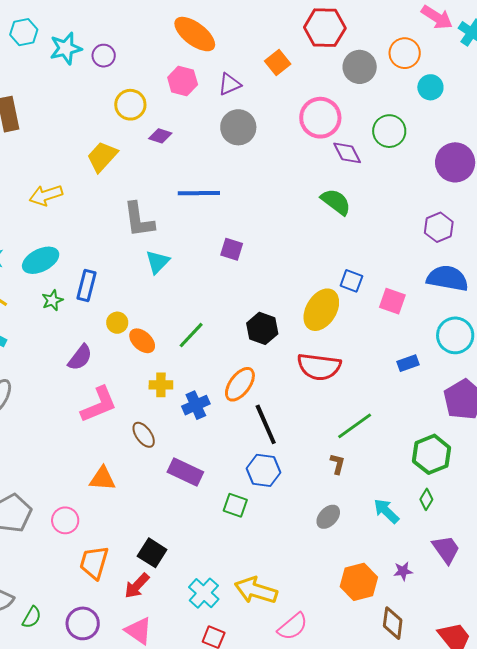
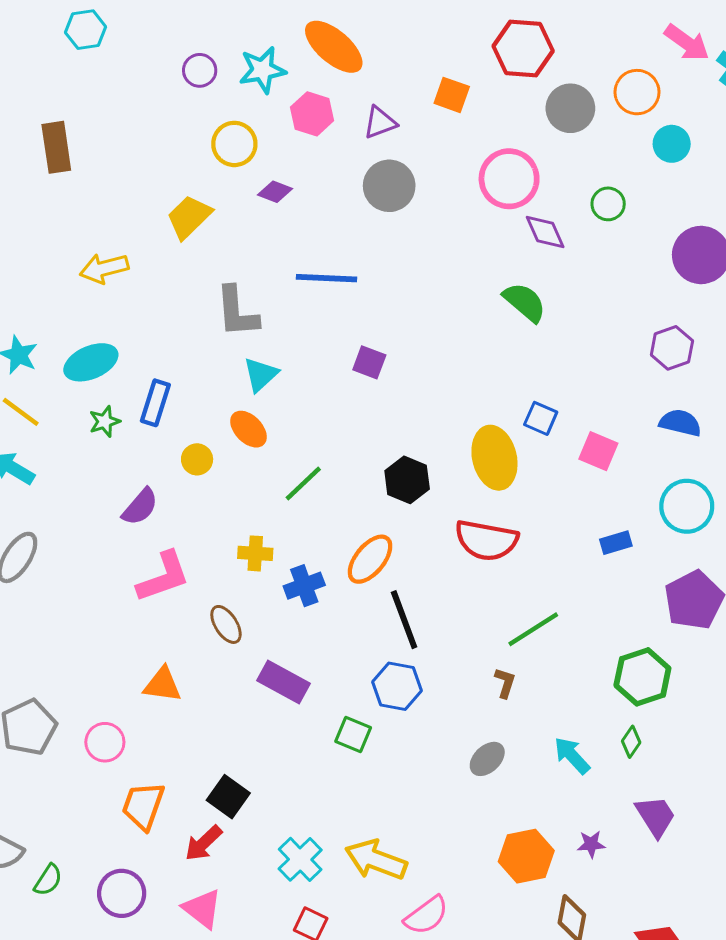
cyan star: (66, 48) -> (262, 70), moved
orange square: (278, 62) -> (452, 95), turned -35
green circle: (389, 131) -> (608, 204), size x0.7
blue semicircle: (447, 278) -> (680, 423), size x0.7
yellow ellipse: (321, 310) -> (494, 458), turned -48
orange ellipse: (142, 341) -> (248, 429), moved

